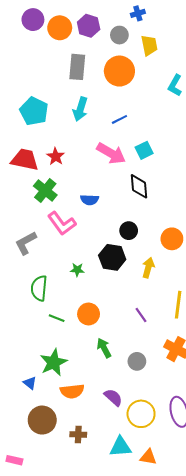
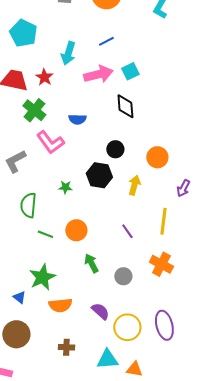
cyan arrow: (80, 109) -> (68, 53), moved
pink arrow: (111, 153) -> (98, 74), turned -44
brown circle: (42, 420) -> (16, 334), moved

